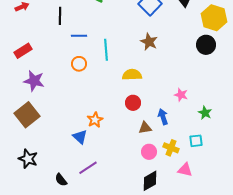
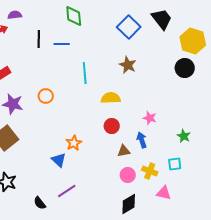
blue line: (79, 36) -> (62, 44), moved
orange circle: (79, 64) -> (46, 96), moved
pink star: (181, 95) -> (150, 118), moved

